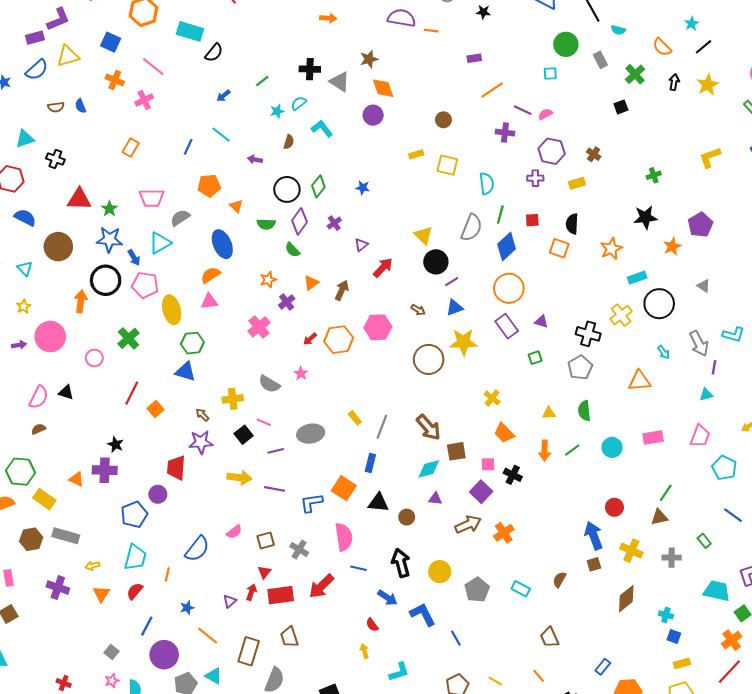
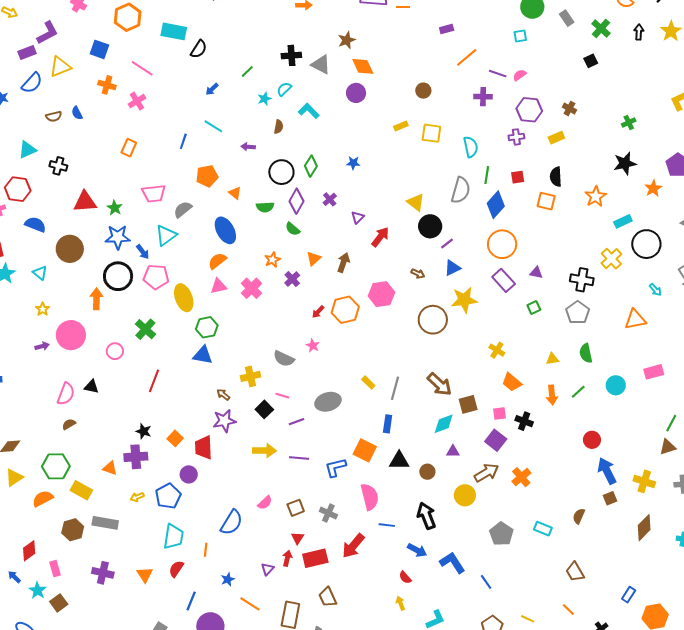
pink cross: (259, 327) -> (251, 288), moved
orange square: (156, 409) -> (175, 438), moved
red circle: (614, 507) -> (592, 440), moved
yellow arrow: (92, 566) -> (137, 497), moved
yellow circle: (440, 572) -> (465, 495), moved

